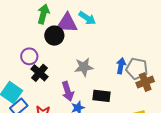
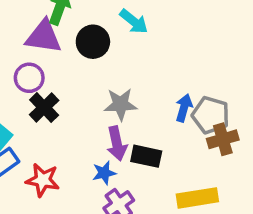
purple triangle: (67, 23) -> (44, 37), moved
black circle: (54, 36) -> (93, 42), moved
purple arrow: (68, 91) -> (117, 144), moved

